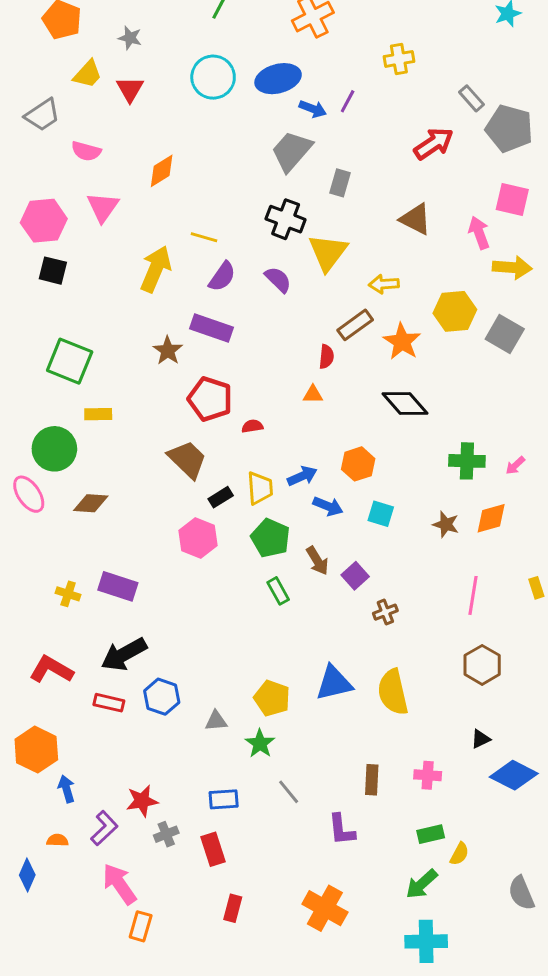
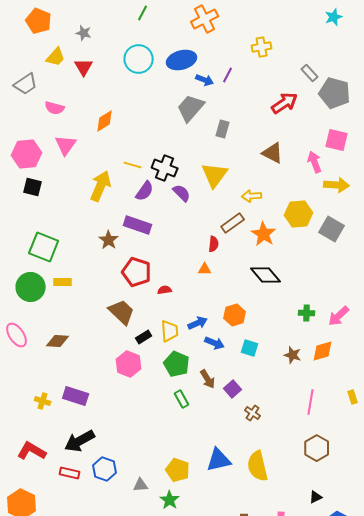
black cross: (286, 219) -> (165, 168), moved
green circle: (54, 449) -> (31, 287), moved
green cross: (467, 461) -> (307, 313), size x0.7
pink arrow: (515, 465) -> (339, 316), size x1.6
brown cross: (385, 612) -> (253, 413), turned -35

